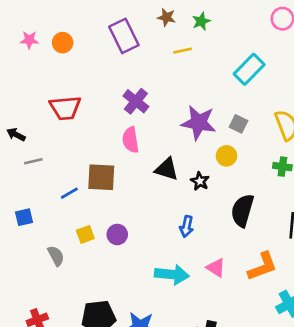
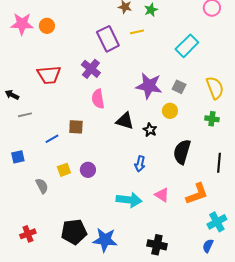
purple rectangle: (124, 36) -> (108, 39), moved
pink star: (29, 40) -> (22, 24), size x1.6
purple cross: (136, 101) -> (91, 69), moved
brown square: (101, 177) -> (76, 127), size x0.7

